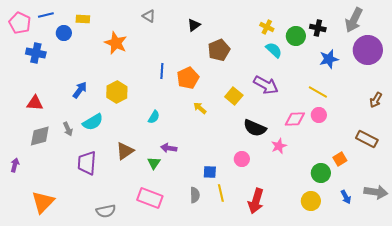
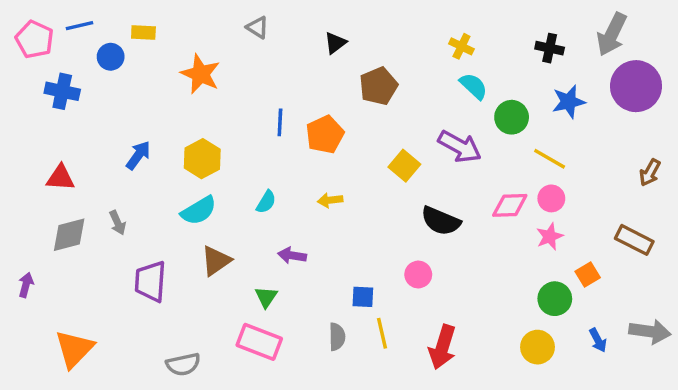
green circle: (296, 36) -> (512, 117), moved
yellow arrow: (200, 108) -> (330, 200), moved, turned -48
cyan semicircle: (93, 122) -> (199, 211), moved
pink star: (279, 146) -> (550, 236), moved
green triangle: (154, 163) -> (266, 297), moved

